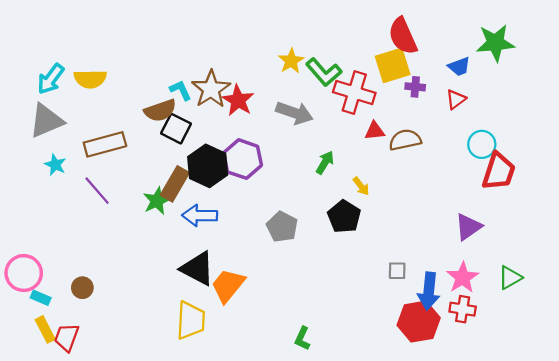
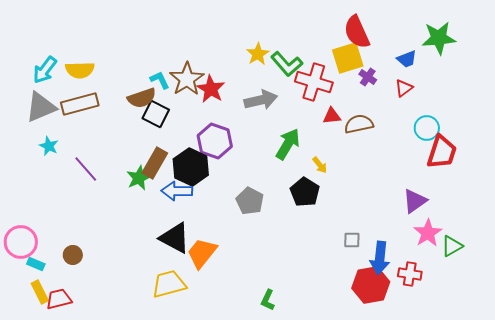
purple cross: (415, 87) -> (368, 77), turned 30
gray arrow: (294, 113) -> (261, 100), turned -32
brown rectangle: (105, 144) -> (80, 104), moved
green arrow: (325, 162) -> (288, 144), size x1.5
black hexagon: (208, 166) -> (191, 167), moved
pink star: (463, 278) -> (428, 233), moved
yellow trapezoid: (191, 320) -> (169, 284), turned -108
red trapezoid: (67, 337) -> (59, 299), turned 56

